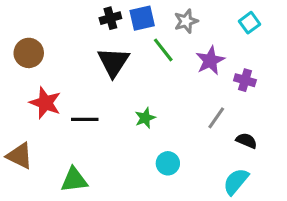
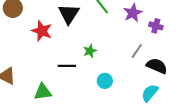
red star: (45, 103) -> (42, 31), moved
black line: (85, 119) -> (67, 66), moved
black semicircle: (246, 141) -> (157, 66), size x1.5

